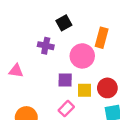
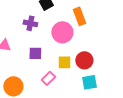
orange rectangle: (102, 38) -> (79, 16), turned -36
purple square: (65, 80) -> (35, 53), moved

